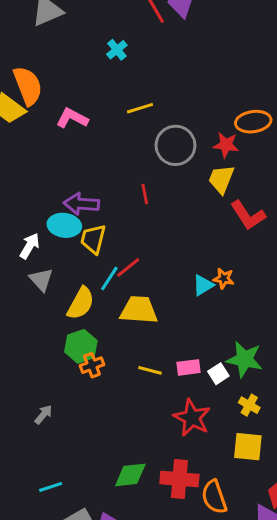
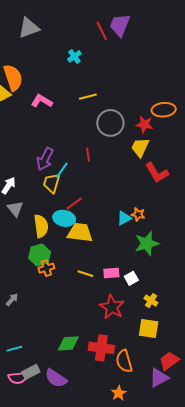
purple arrow: (81, 204) -> (45, 159), turned -70
cyan ellipse: (64, 225) -> (64, 218), moved
cyan line: (109, 278) -> (62, 170), moved
yellow semicircle: (81, 303) -> (41, 226), turned -40
green star: (245, 359) -> (147, 243), moved, turned -30

